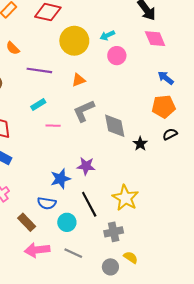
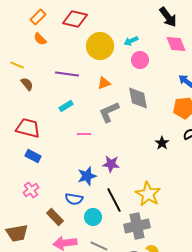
orange semicircle: (13, 48) -> (40, 39), moved
pink line: (53, 126) -> (84, 134), moved
gray diamond: (115, 126) -> (138, 98), moved
gray cross: (114, 232) -> (137, 226), size x1.4

